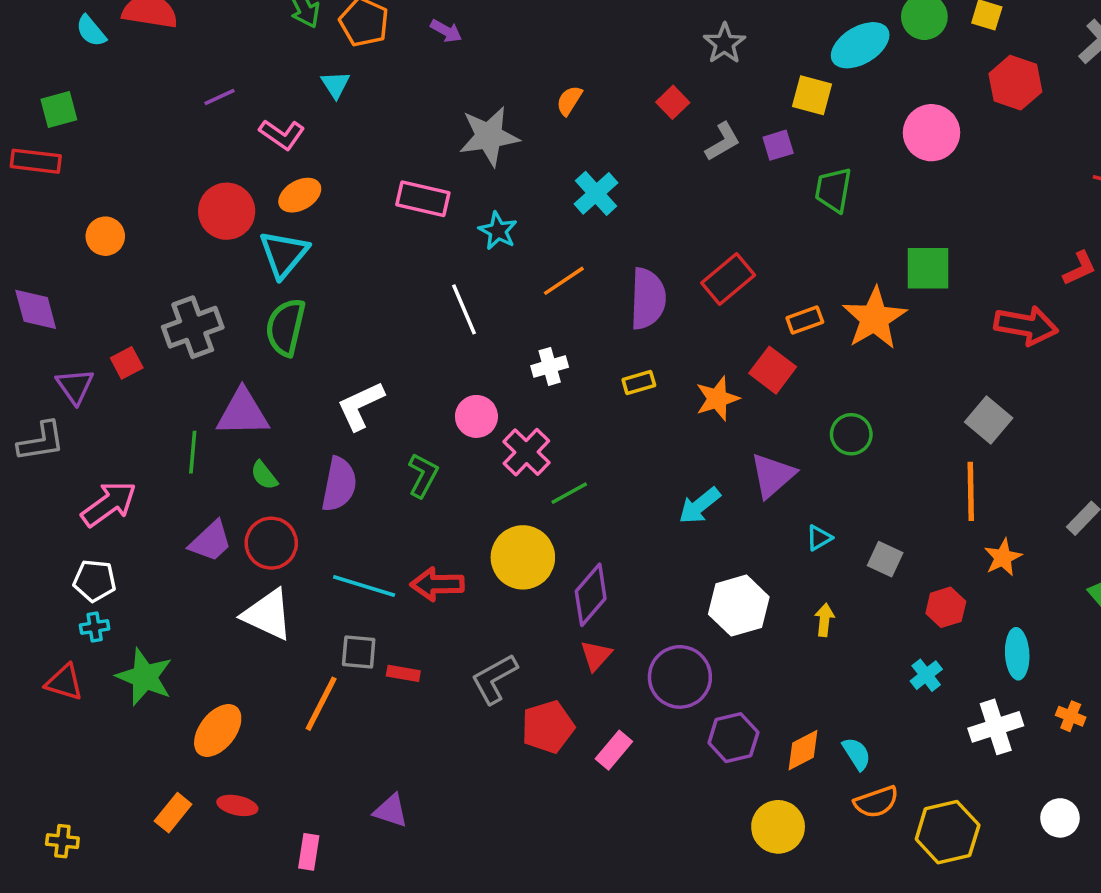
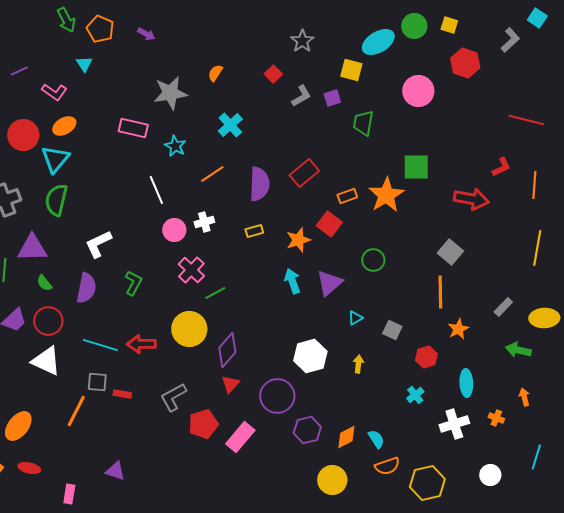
pink circle: (476, 416) -> (174, 230), moved
cyan arrow: (700, 506) -> (292, 281), moved, turned 110
pink rectangle: (614, 750) -> (240, 437), size x1.4

